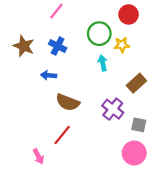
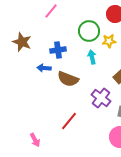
blue cross: (58, 46) -> (58, 50), moved, turned -35
brown semicircle: (68, 102) -> (68, 79), moved
red line: (62, 135) -> (69, 121), moved

